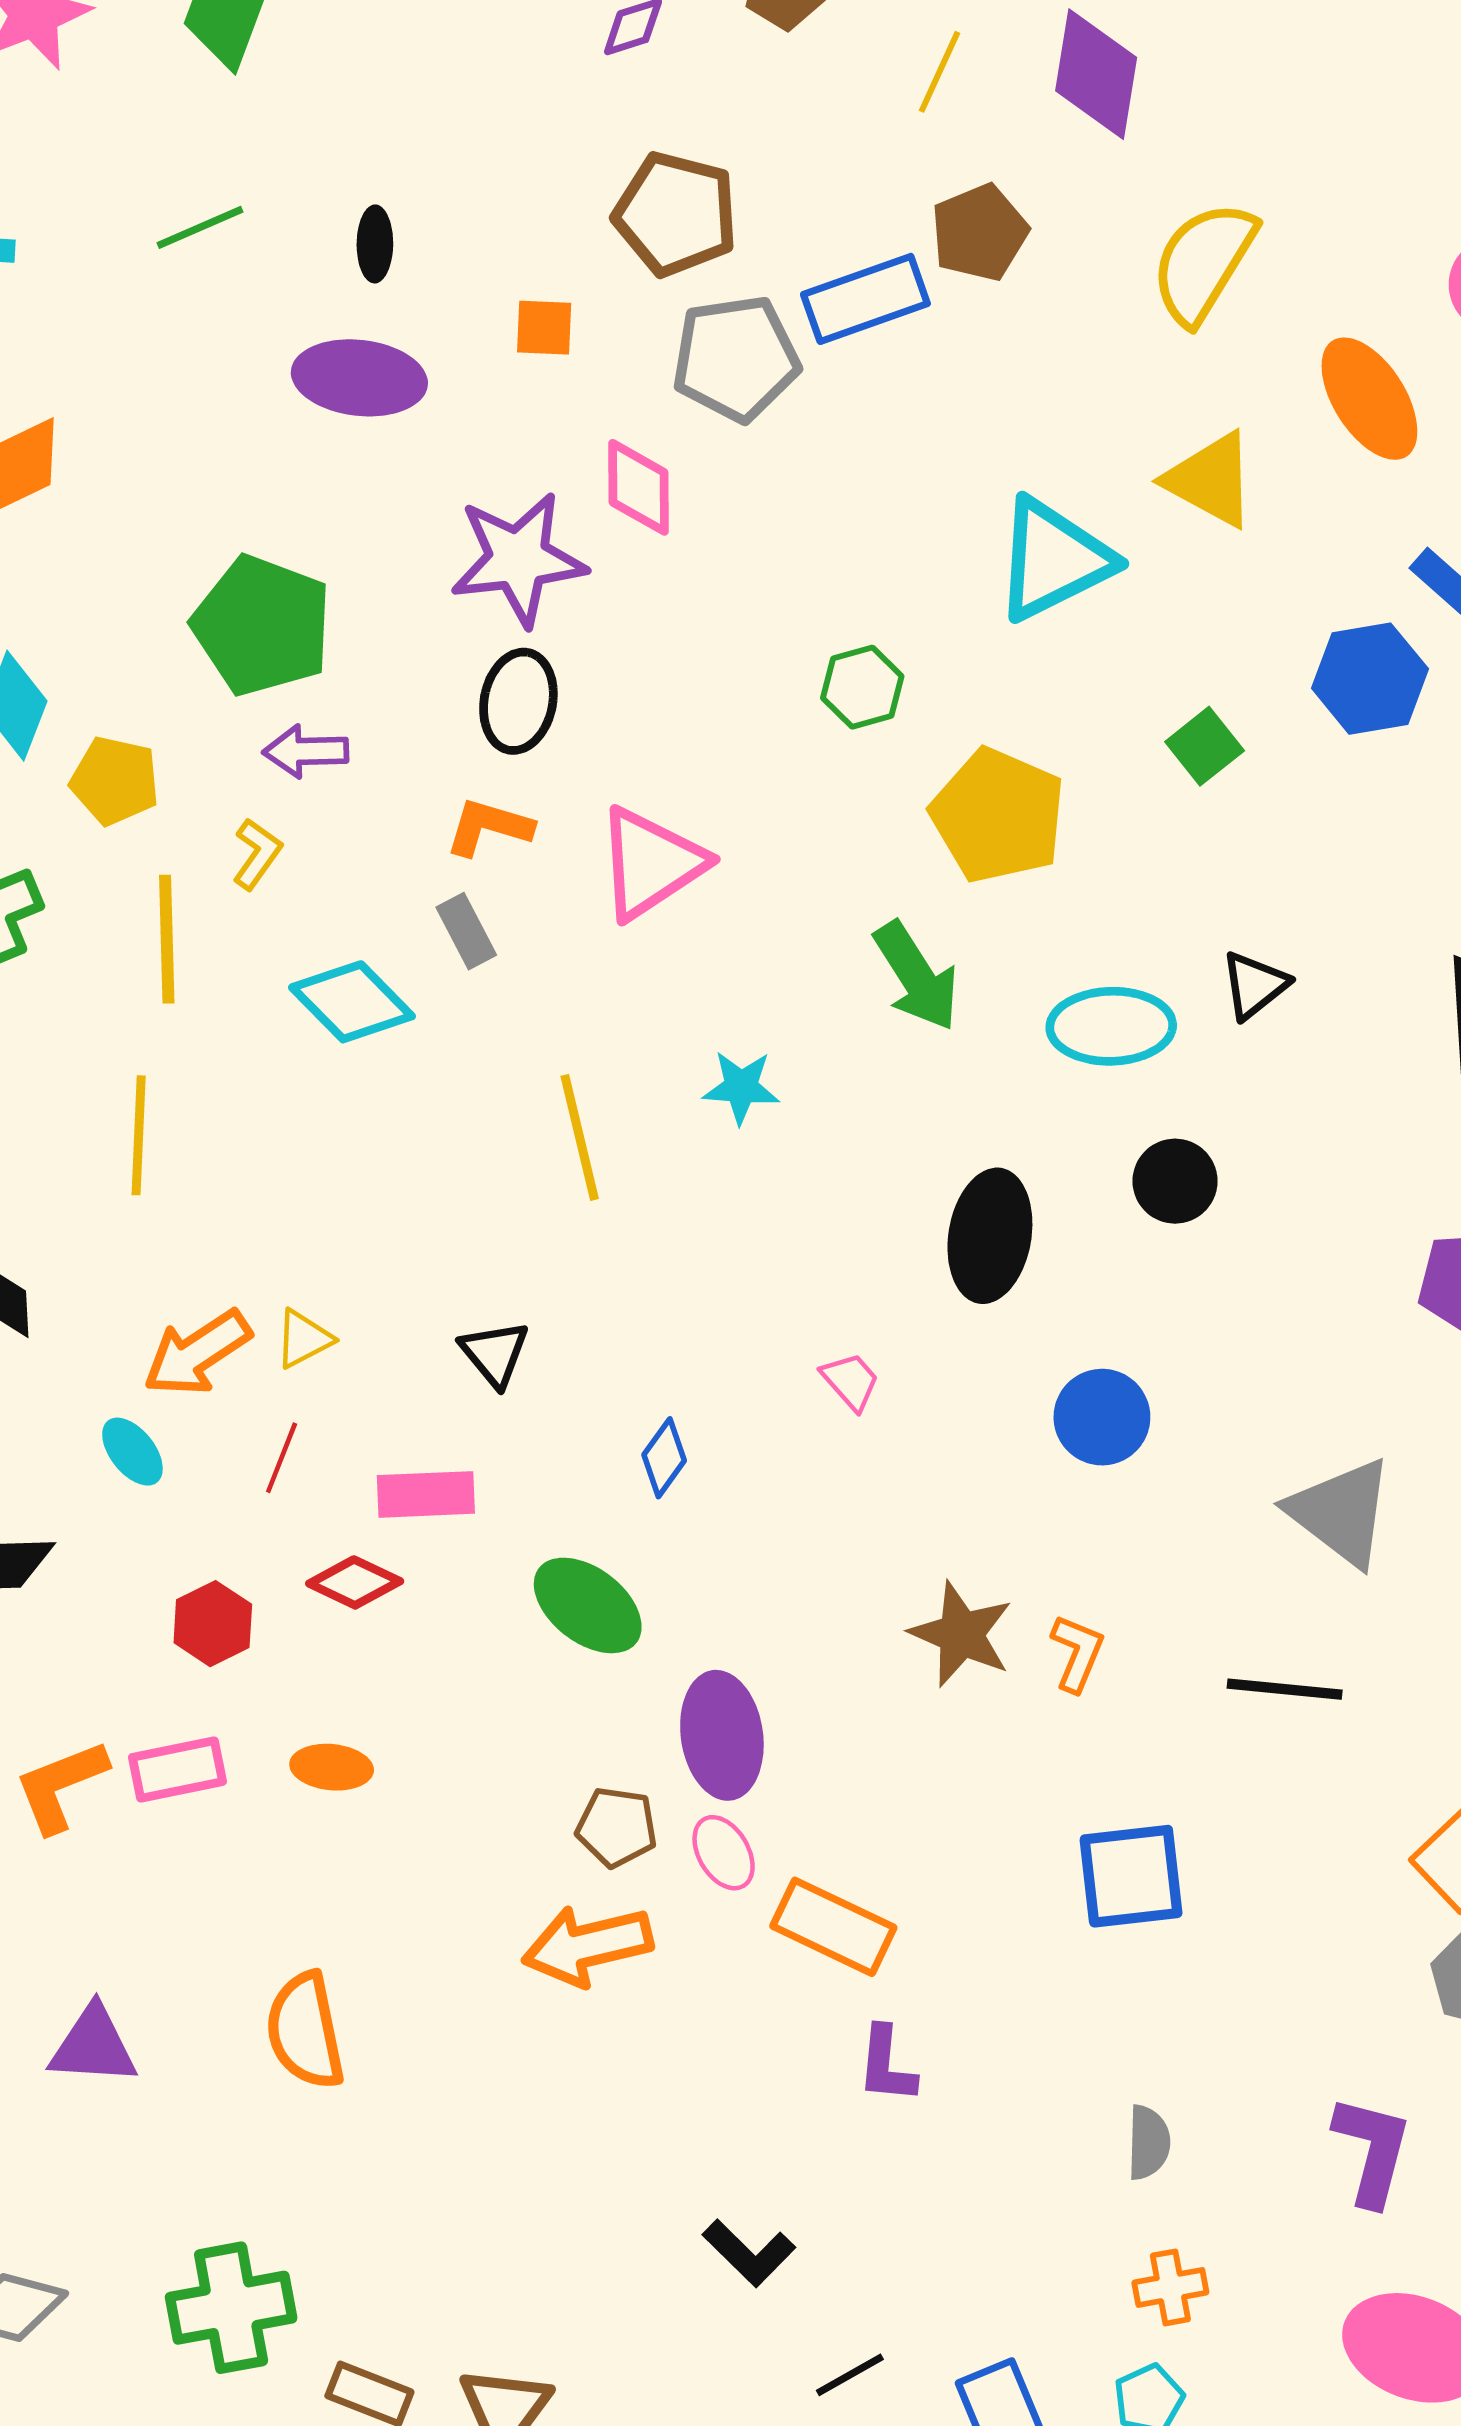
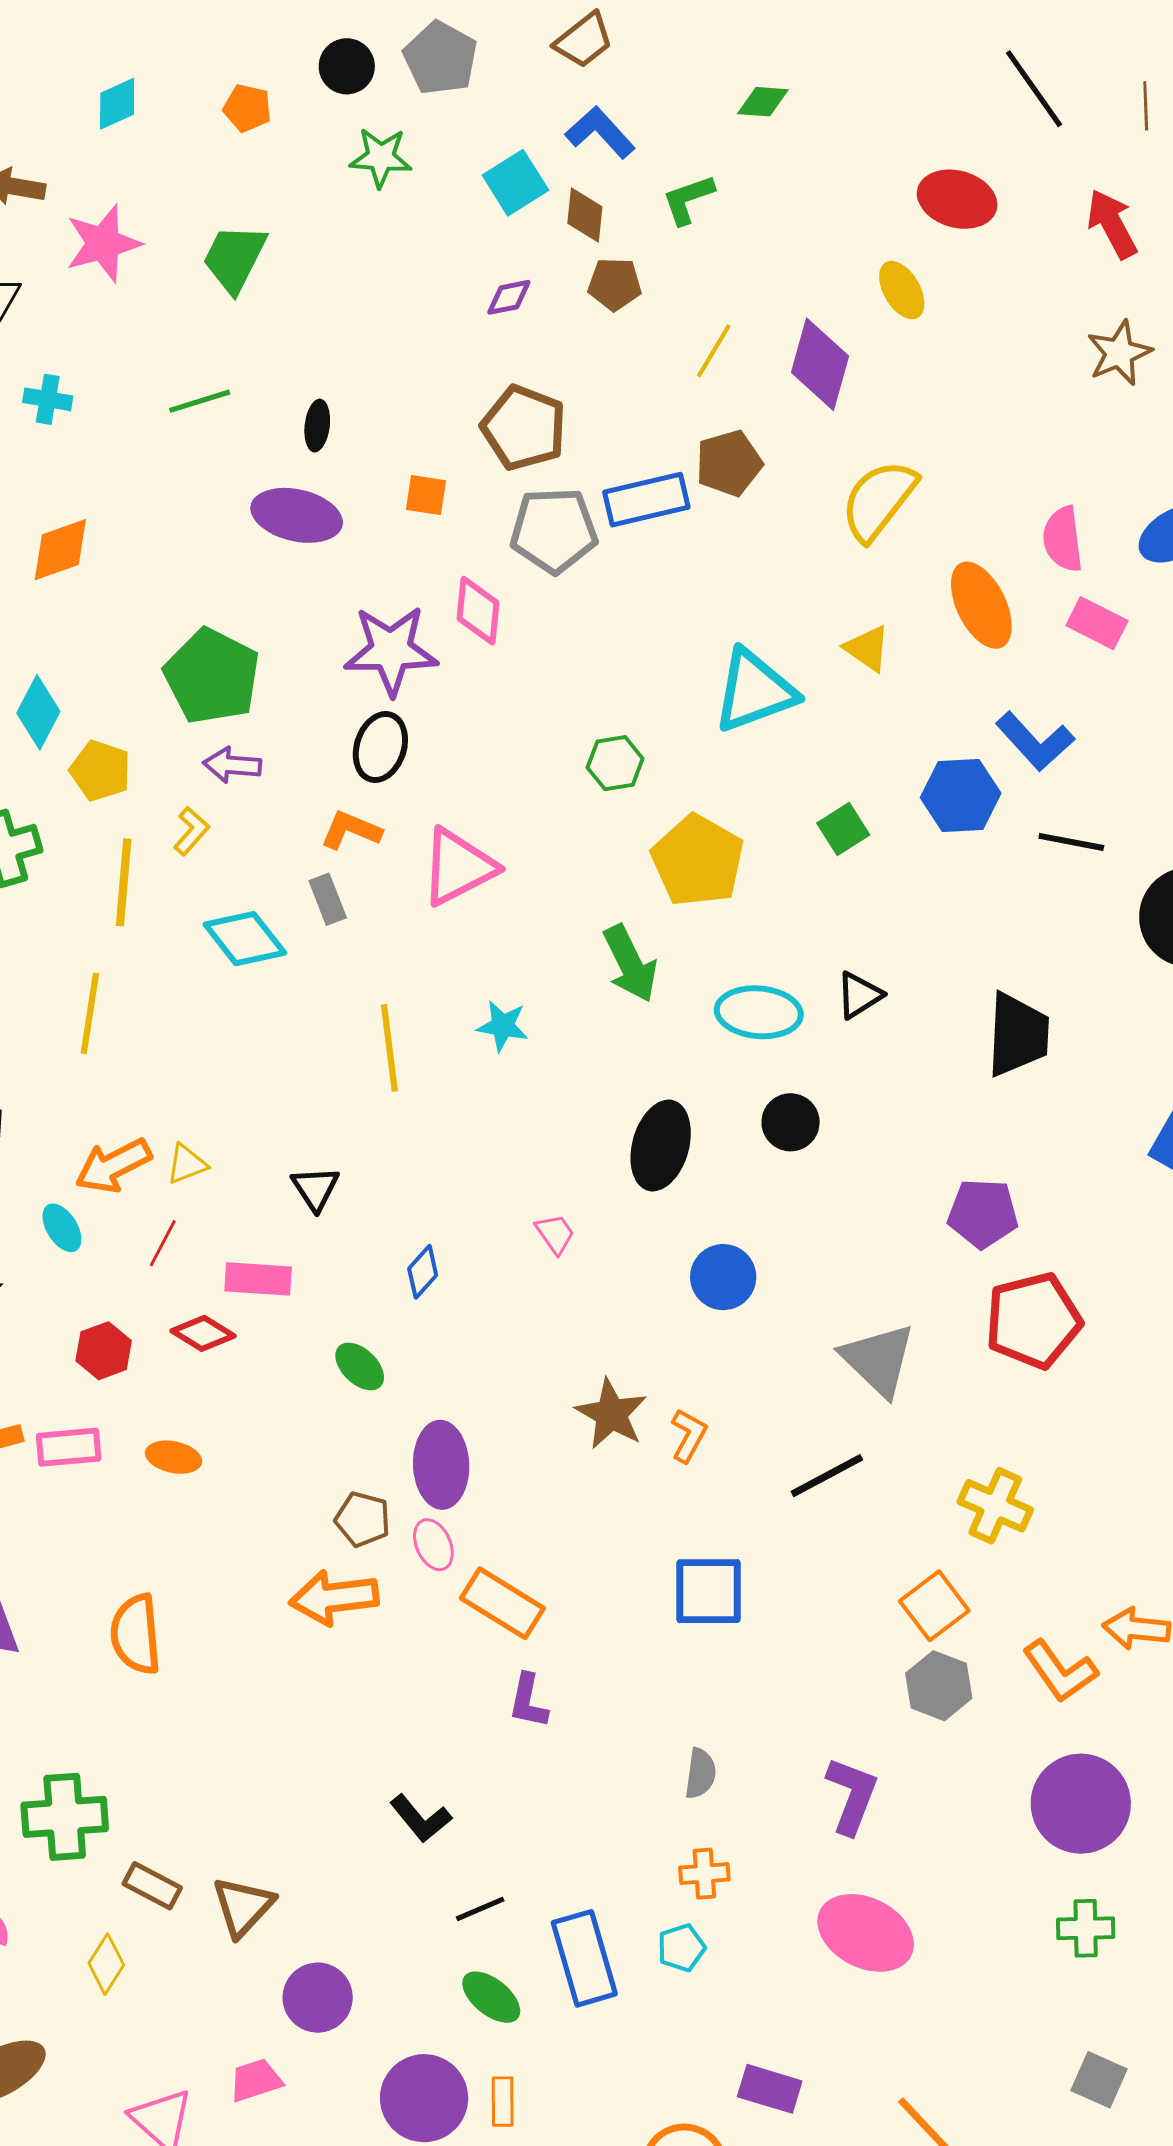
yellow triangle: (1211, 480) -> (867, 648), size x0.7
green ellipse: (588, 1605) -> (360, 1367), size x0.7
black line: (1285, 1689) -> (827, 1476), turned -40

